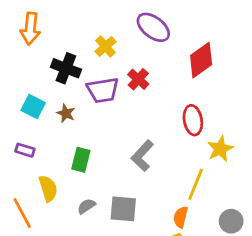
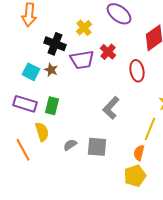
brown star: (66, 113) -> (51, 70), moved
red ellipse: (193, 120) -> (137, 71), moved
purple rectangle: (25, 150) -> (25, 104), size x1.6
green rectangle: (81, 160) -> (52, 106), moved

